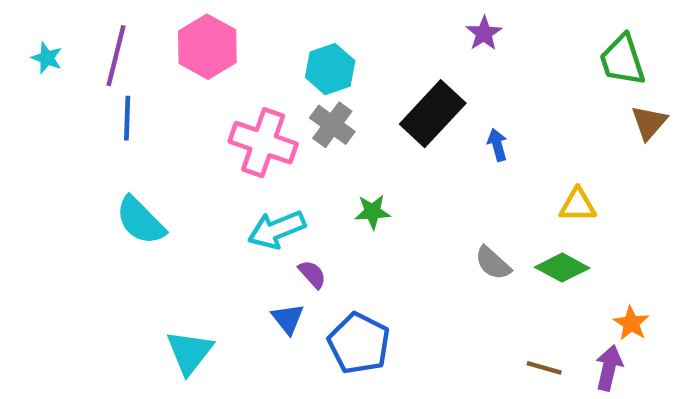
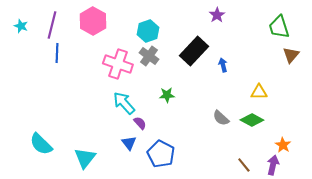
cyan semicircle: (141, 221) -> (41, 144), moved
cyan arrow: (277, 230) -> (124, 103), turned 70
brown line: (544, 368) -> (244, 165), turned 35

